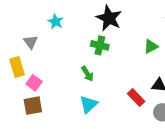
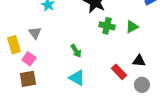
gray triangle: (31, 42) -> (35, 33), moved
green cross: (100, 45) -> (107, 26), moved
cyan triangle: (89, 104) -> (77, 78), turned -48

